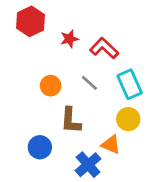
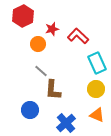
gray line: (89, 83) -> (41, 71), moved
orange circle: (51, 86) -> (38, 44), moved
orange triangle: (111, 145) -> (97, 115), moved

